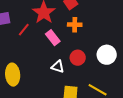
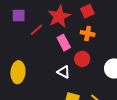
red circle: (78, 58) -> (82, 59), moved

